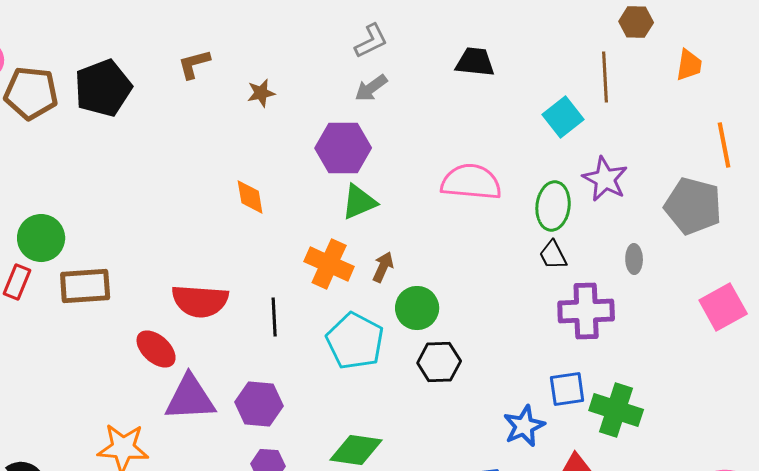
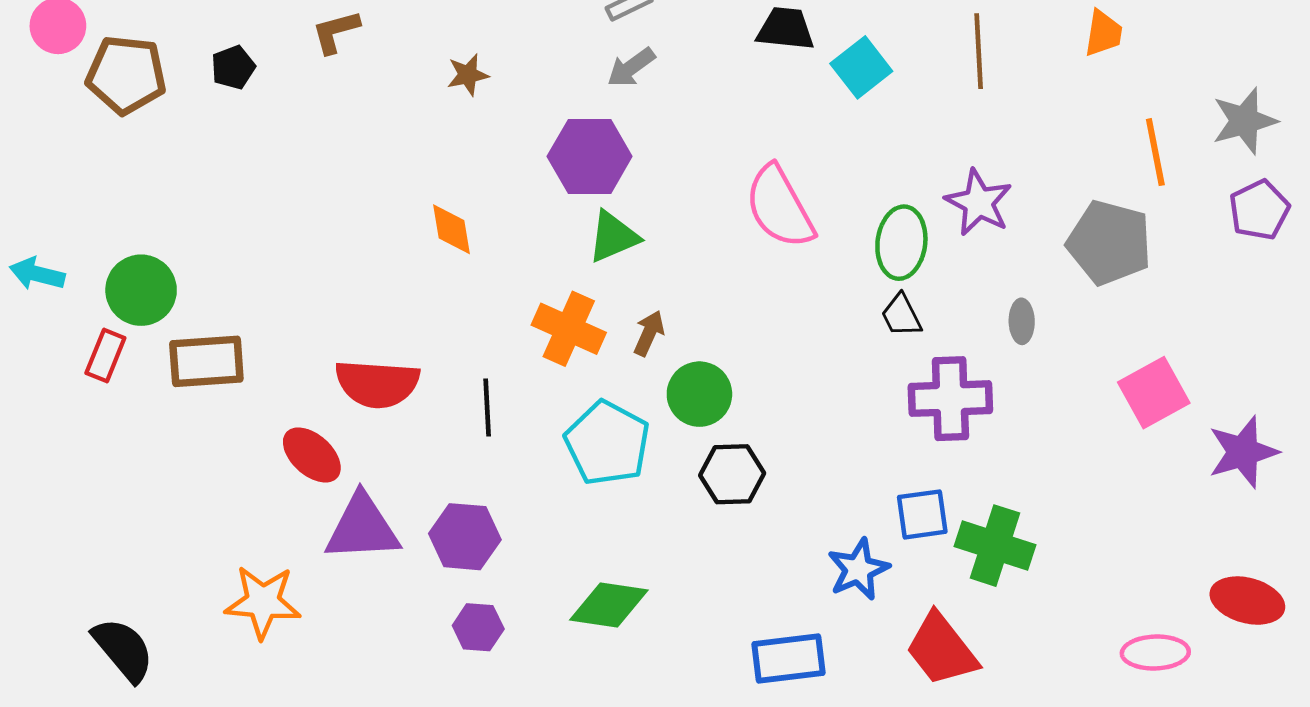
brown L-shape: (194, 64) -> (336, 32), moved
black pentagon: (103, 88) -> (233, 67), size x0.5
cyan square: (563, 117) -> (861, 67), moved
pink semicircle: (471, 182) -> (780, 207), turned -124

